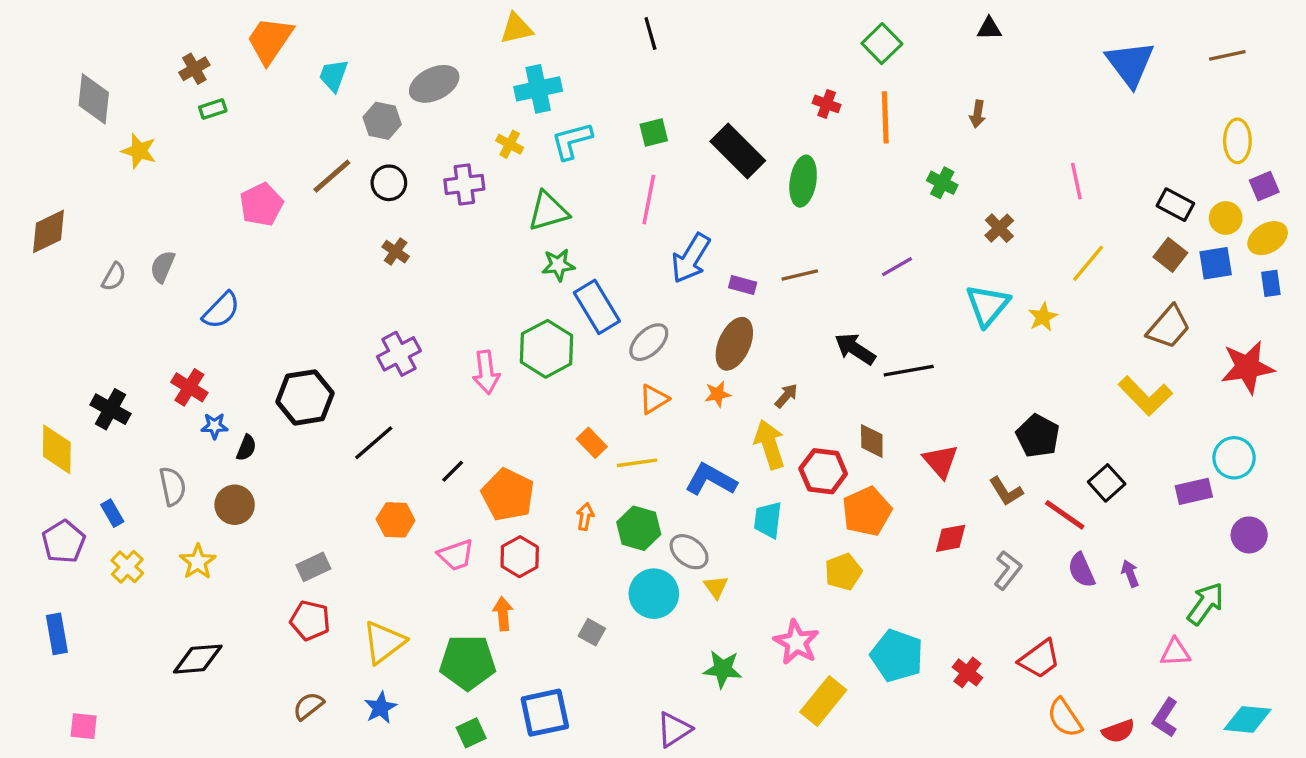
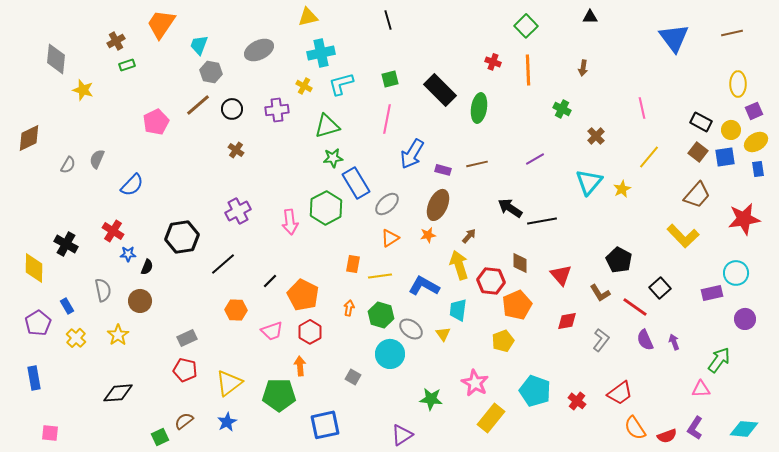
gray hexagon: (382, 121) -> (211, 72), moved
orange rectangle: (592, 443) -> (353, 264), turned 54
yellow triangle: (716, 587) -> (443, 334), moved
green square: (471, 733) -> (160, 437), moved

